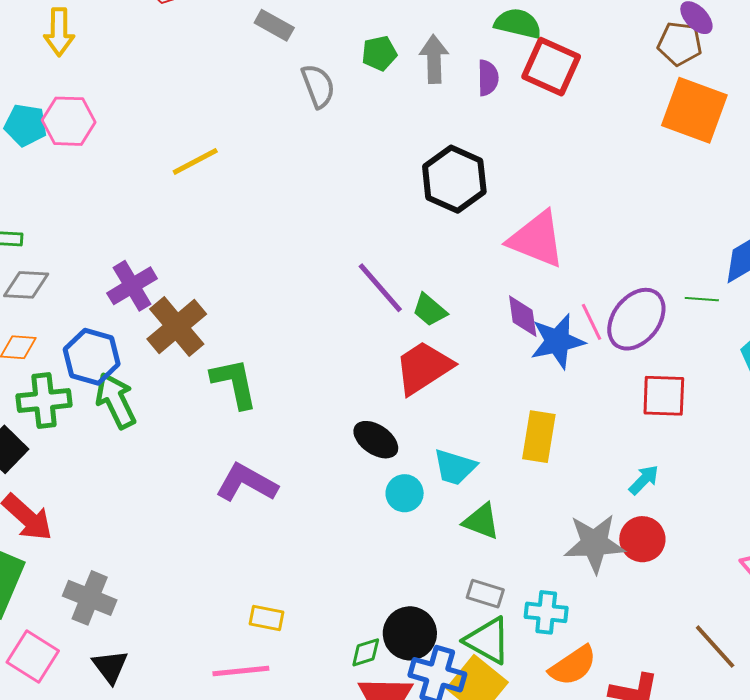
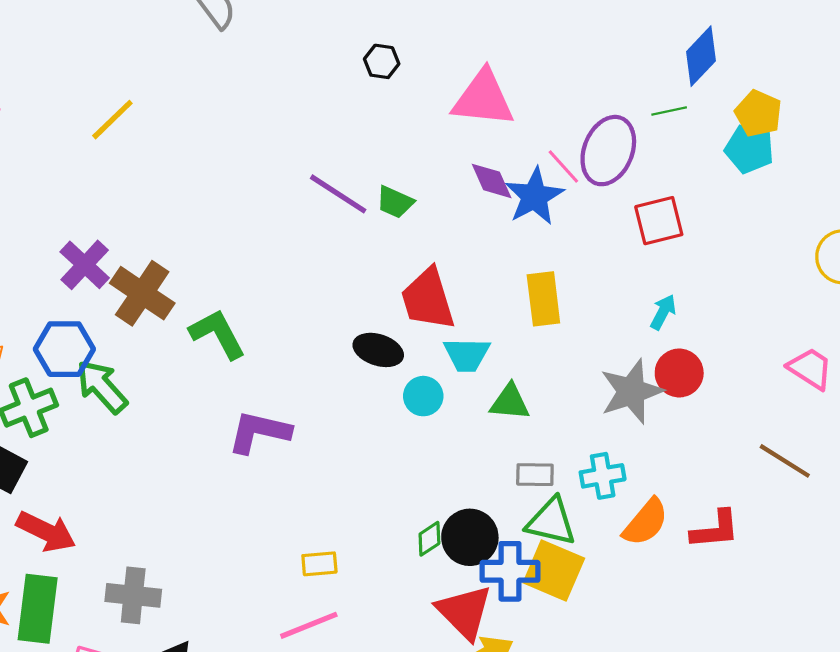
black hexagon: (454, 179) -> (382, 61), size x0.5
red trapezoid: (423, 368) -> (428, 299), moved, turned -58
green diamond: (366, 652) -> (429, 539), moved

